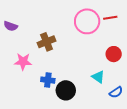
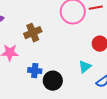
cyan triangle: (98, 77) -> (85, 67), turned 48

